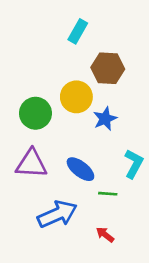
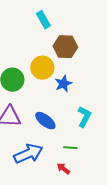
cyan rectangle: (78, 31) -> (43, 20), turned -60
green line: (108, 194) -> (70, 148), moved

